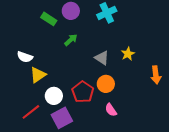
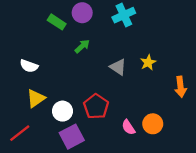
yellow triangle: (38, 75) -> (36, 98), moved
orange circle: (106, 84) -> (153, 124), moved
red line: (31, 112) -> (20, 133), moved

